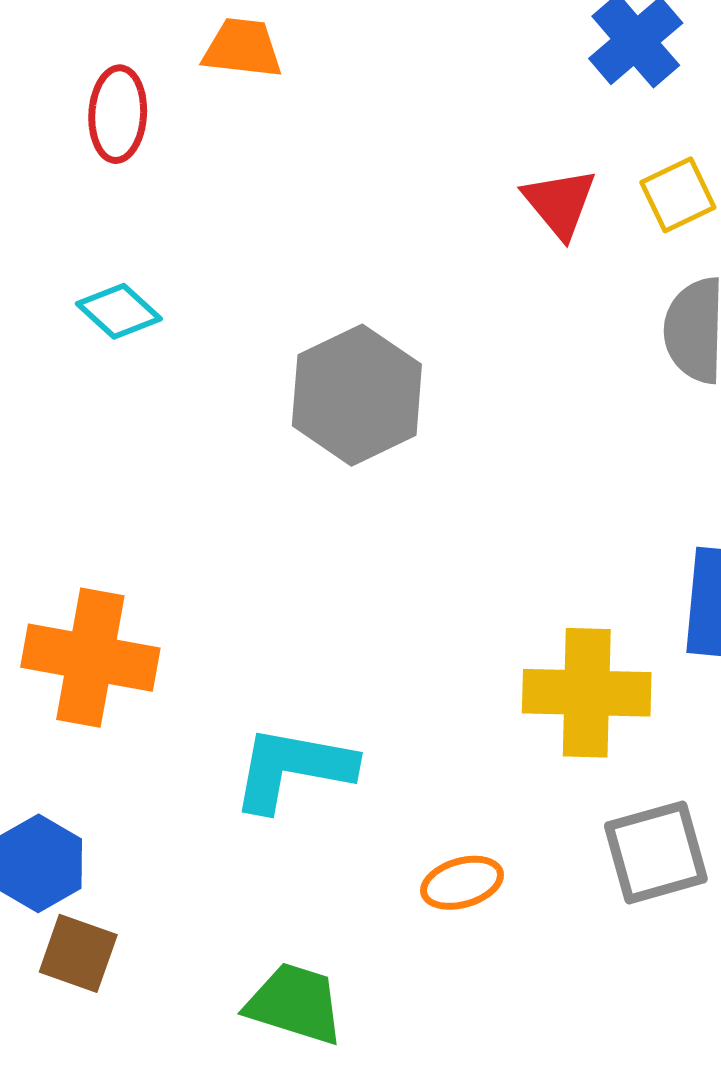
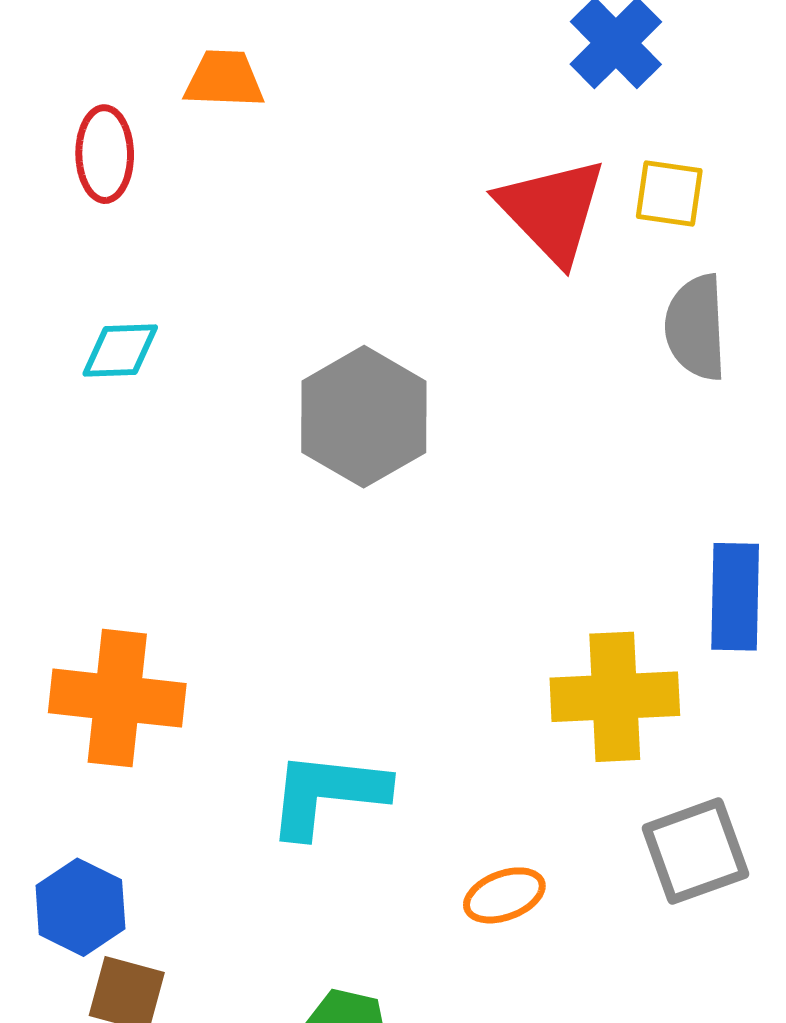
yellow square: (678, 195) -> (669, 194), turned 38
red triangle: (560, 203) -> (552, 210), size x1.5
cyan diamond: (119, 311) -> (120, 351), turned -40

